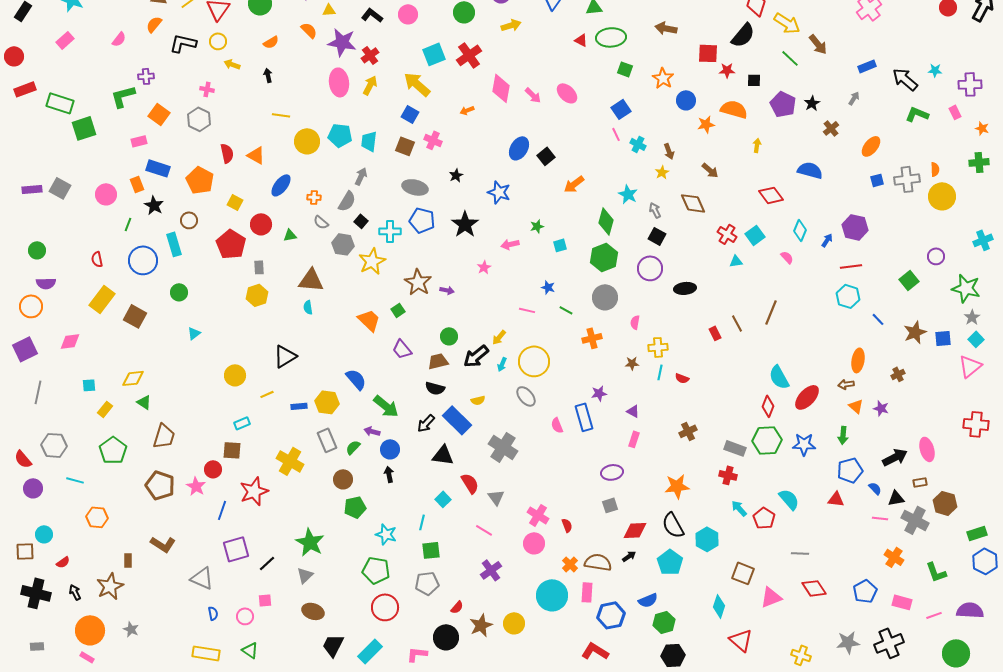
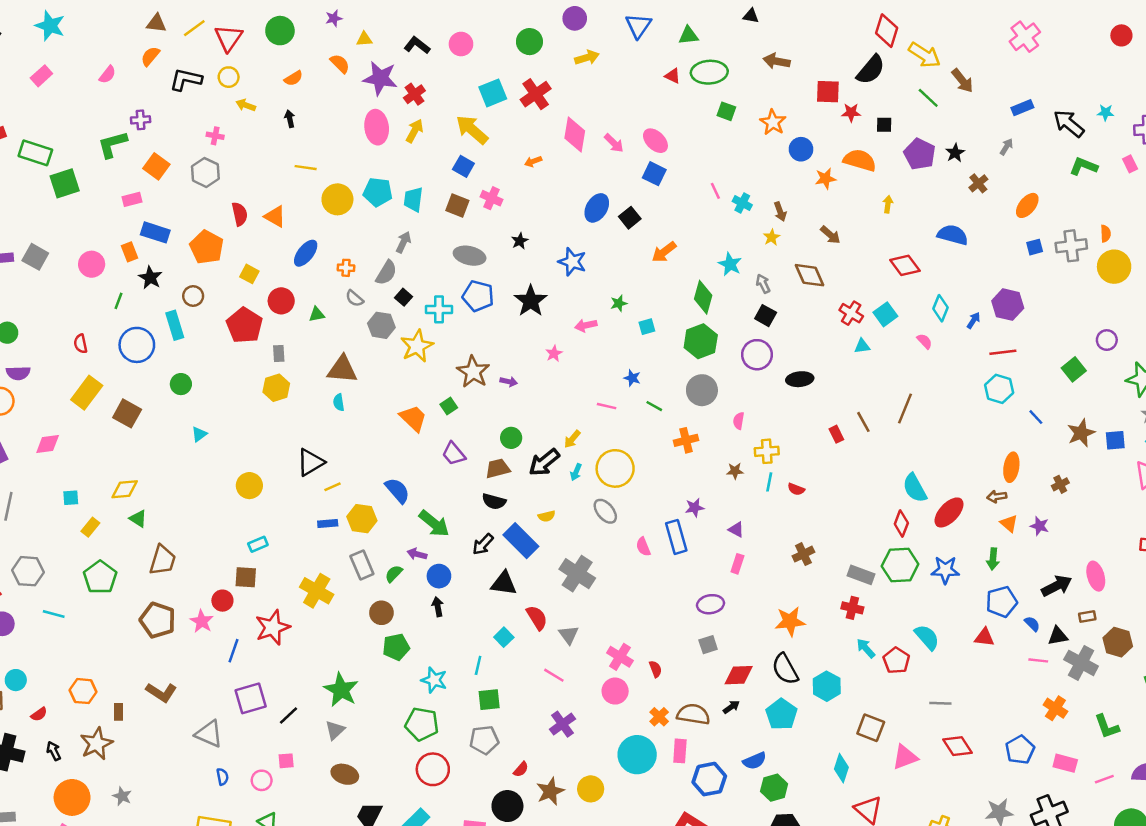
blue square: (621, 109) -> (654, 174), moved, turned -30
yellow line: (267, 394) -> (333, 487), moved
orange hexagon: (97, 517) -> (83, 691), moved

